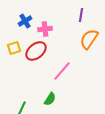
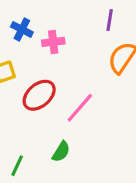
blue cross: (25, 21) -> (22, 29), turned -32
red ellipse: (36, 51) -> (39, 95), moved

